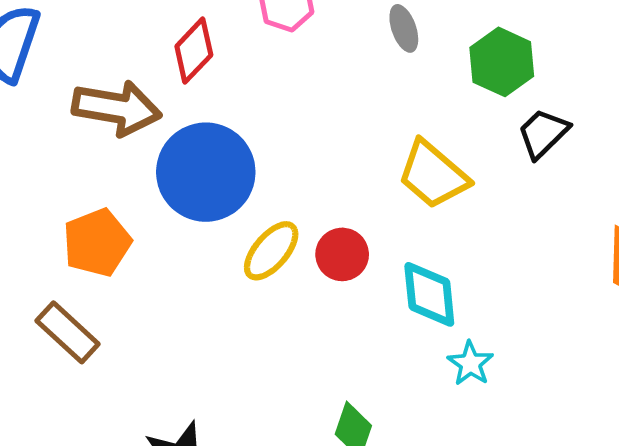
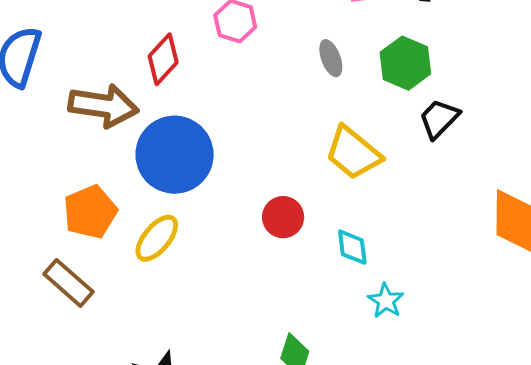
gray ellipse: (404, 28) -> (331, 58), moved
yellow ellipse: (271, 251) -> (157, 238), moved
cyan diamond: (429, 294) -> (352, 247), size x0.7

